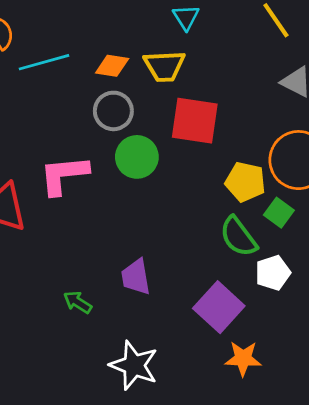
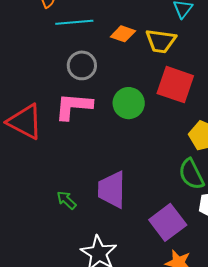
gray circle: (113, 111) -> (82, 65), moved
purple trapezoid: (136, 277) -> (112, 190), size x1.4

